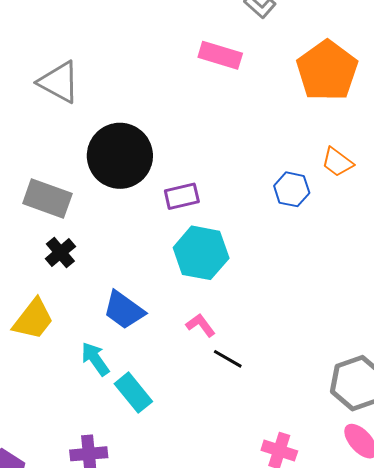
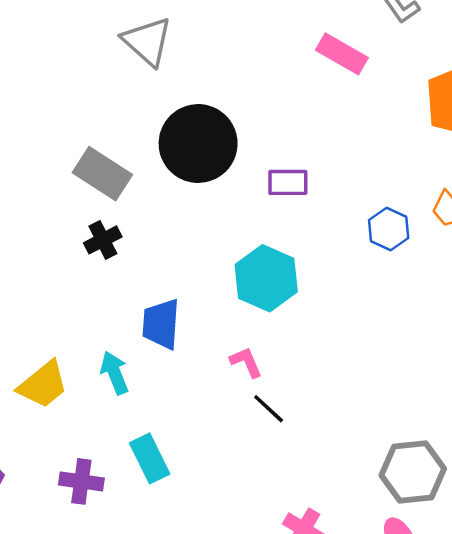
purple rectangle: (182, 196) -> (288, 182), moved
blue trapezoid: (124, 310) -> (161, 324), turned 45
yellow trapezoid: (33, 319) -> (43, 385), moved
cyan rectangle: (133, 393) -> (150, 458), moved

